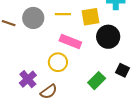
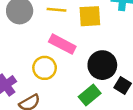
black circle: (108, 37) -> (102, 65), moved

